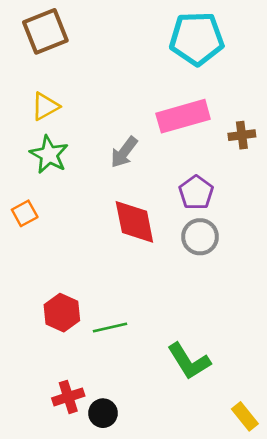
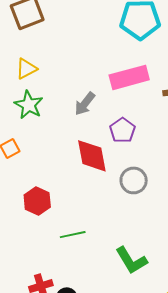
purple pentagon: (196, 193) -> (122, 130), moved
gray circle: (200, 237) -> (134, 180), moved
red hexagon: (62, 313) -> (37, 201), moved

